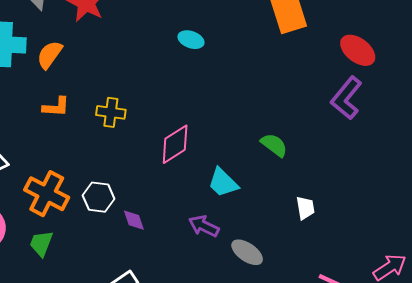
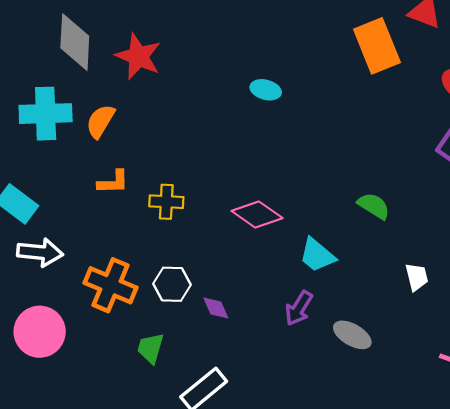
yellow cross: (111, 112) -> (166, 202), moved
pink diamond: (175, 144) -> (257, 215), turned 72
purple arrow: (204, 226) -> (299, 308), turned -80
green trapezoid: (41, 244) -> (151, 348), moved

